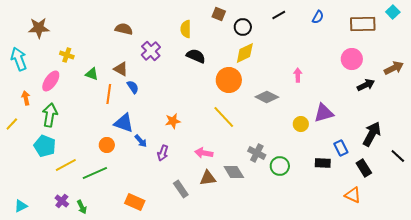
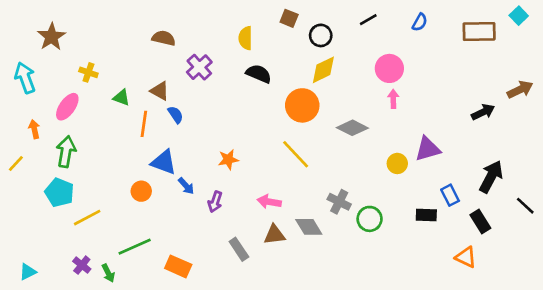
brown star: (39, 28) -> (51, 37), turned -30
pink circle: (352, 59) -> (389, 68), moved
green line: (95, 173) -> (135, 247), moved

